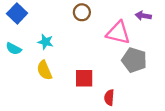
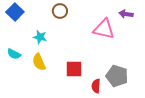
brown circle: (82, 12) -> (60, 11), moved
cyan semicircle: (14, 49) -> (14, 54), moved
gray pentagon: (134, 60) -> (117, 76), moved

